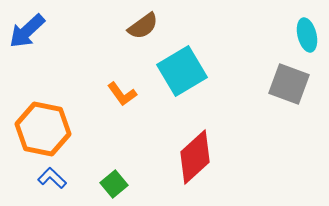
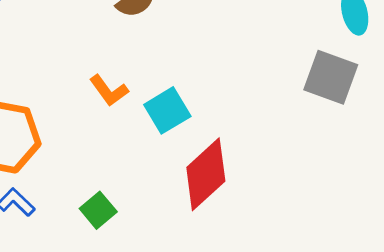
cyan square: (182, 71) -> (167, 110), moved, size x0.7

